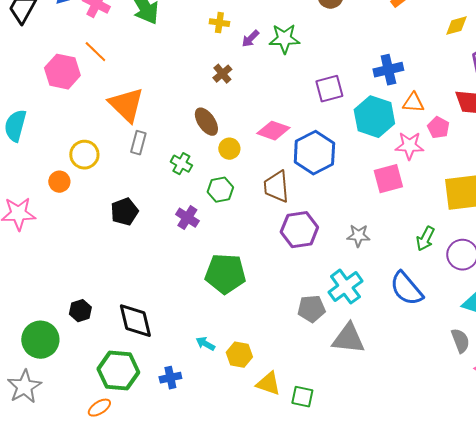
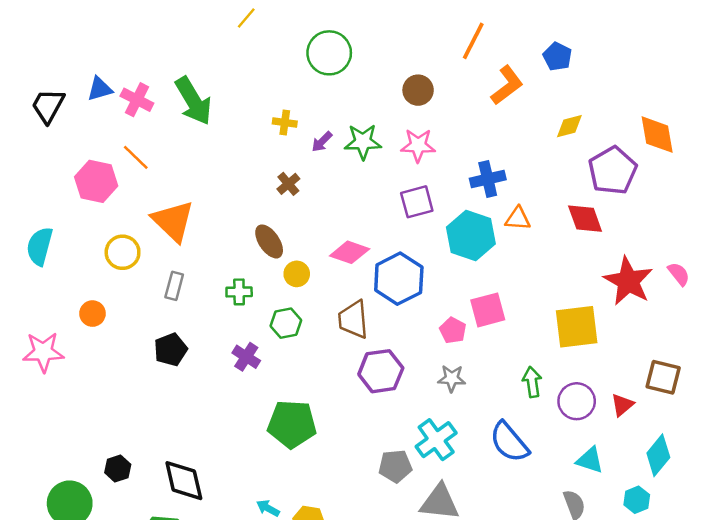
pink pentagon: (438, 128) -> (453, 330), moved
gray rectangle: (138, 143) -> (174, 286), moved
pink star: (409, 146) -> (418, 145), moved
yellow circle: (84, 155) -> (123, 252), moved
green cross: (181, 164) -> (239, 292), turned -30
green arrow: (425, 239) -> (532, 382), turned 145

